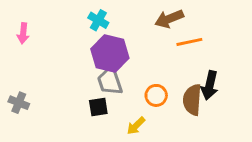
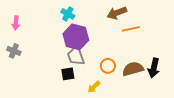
black arrow: (210, 85) -> (154, 68), moved
brown semicircle: (192, 100) -> (133, 69), turned 70
gray cross: (19, 103) -> (14, 51), moved

